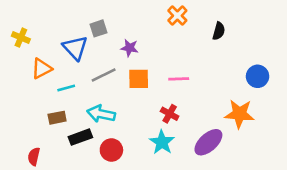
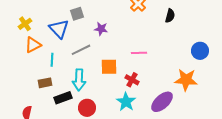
yellow cross: (21, 38) -> (25, 24), moved, turned 32
orange square: (139, 79) -> (109, 67), moved
cyan line: (66, 88) -> (52, 60), turned -72
cyan arrow: (101, 114) -> (79, 80), turned -100

